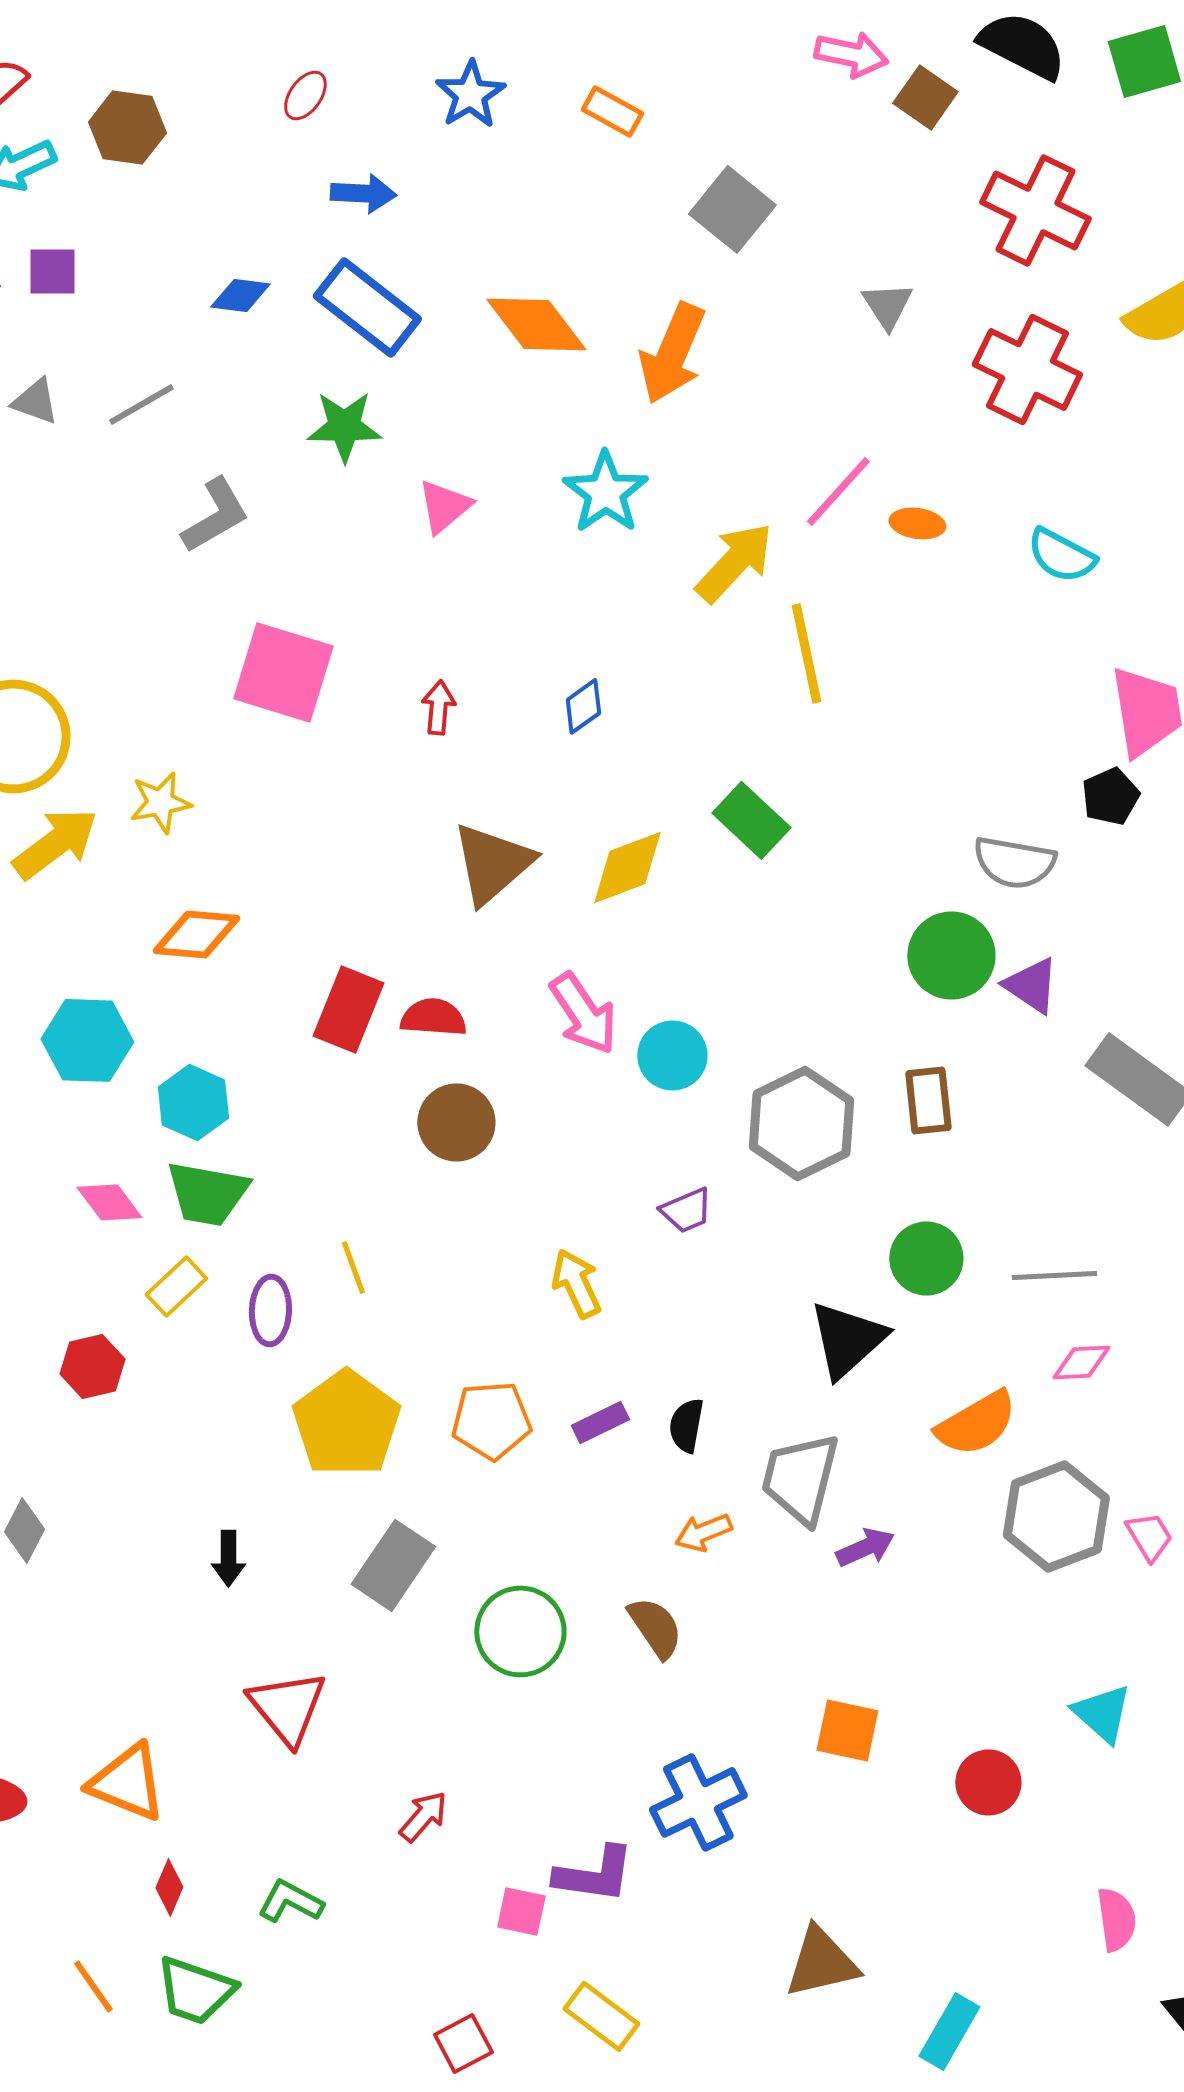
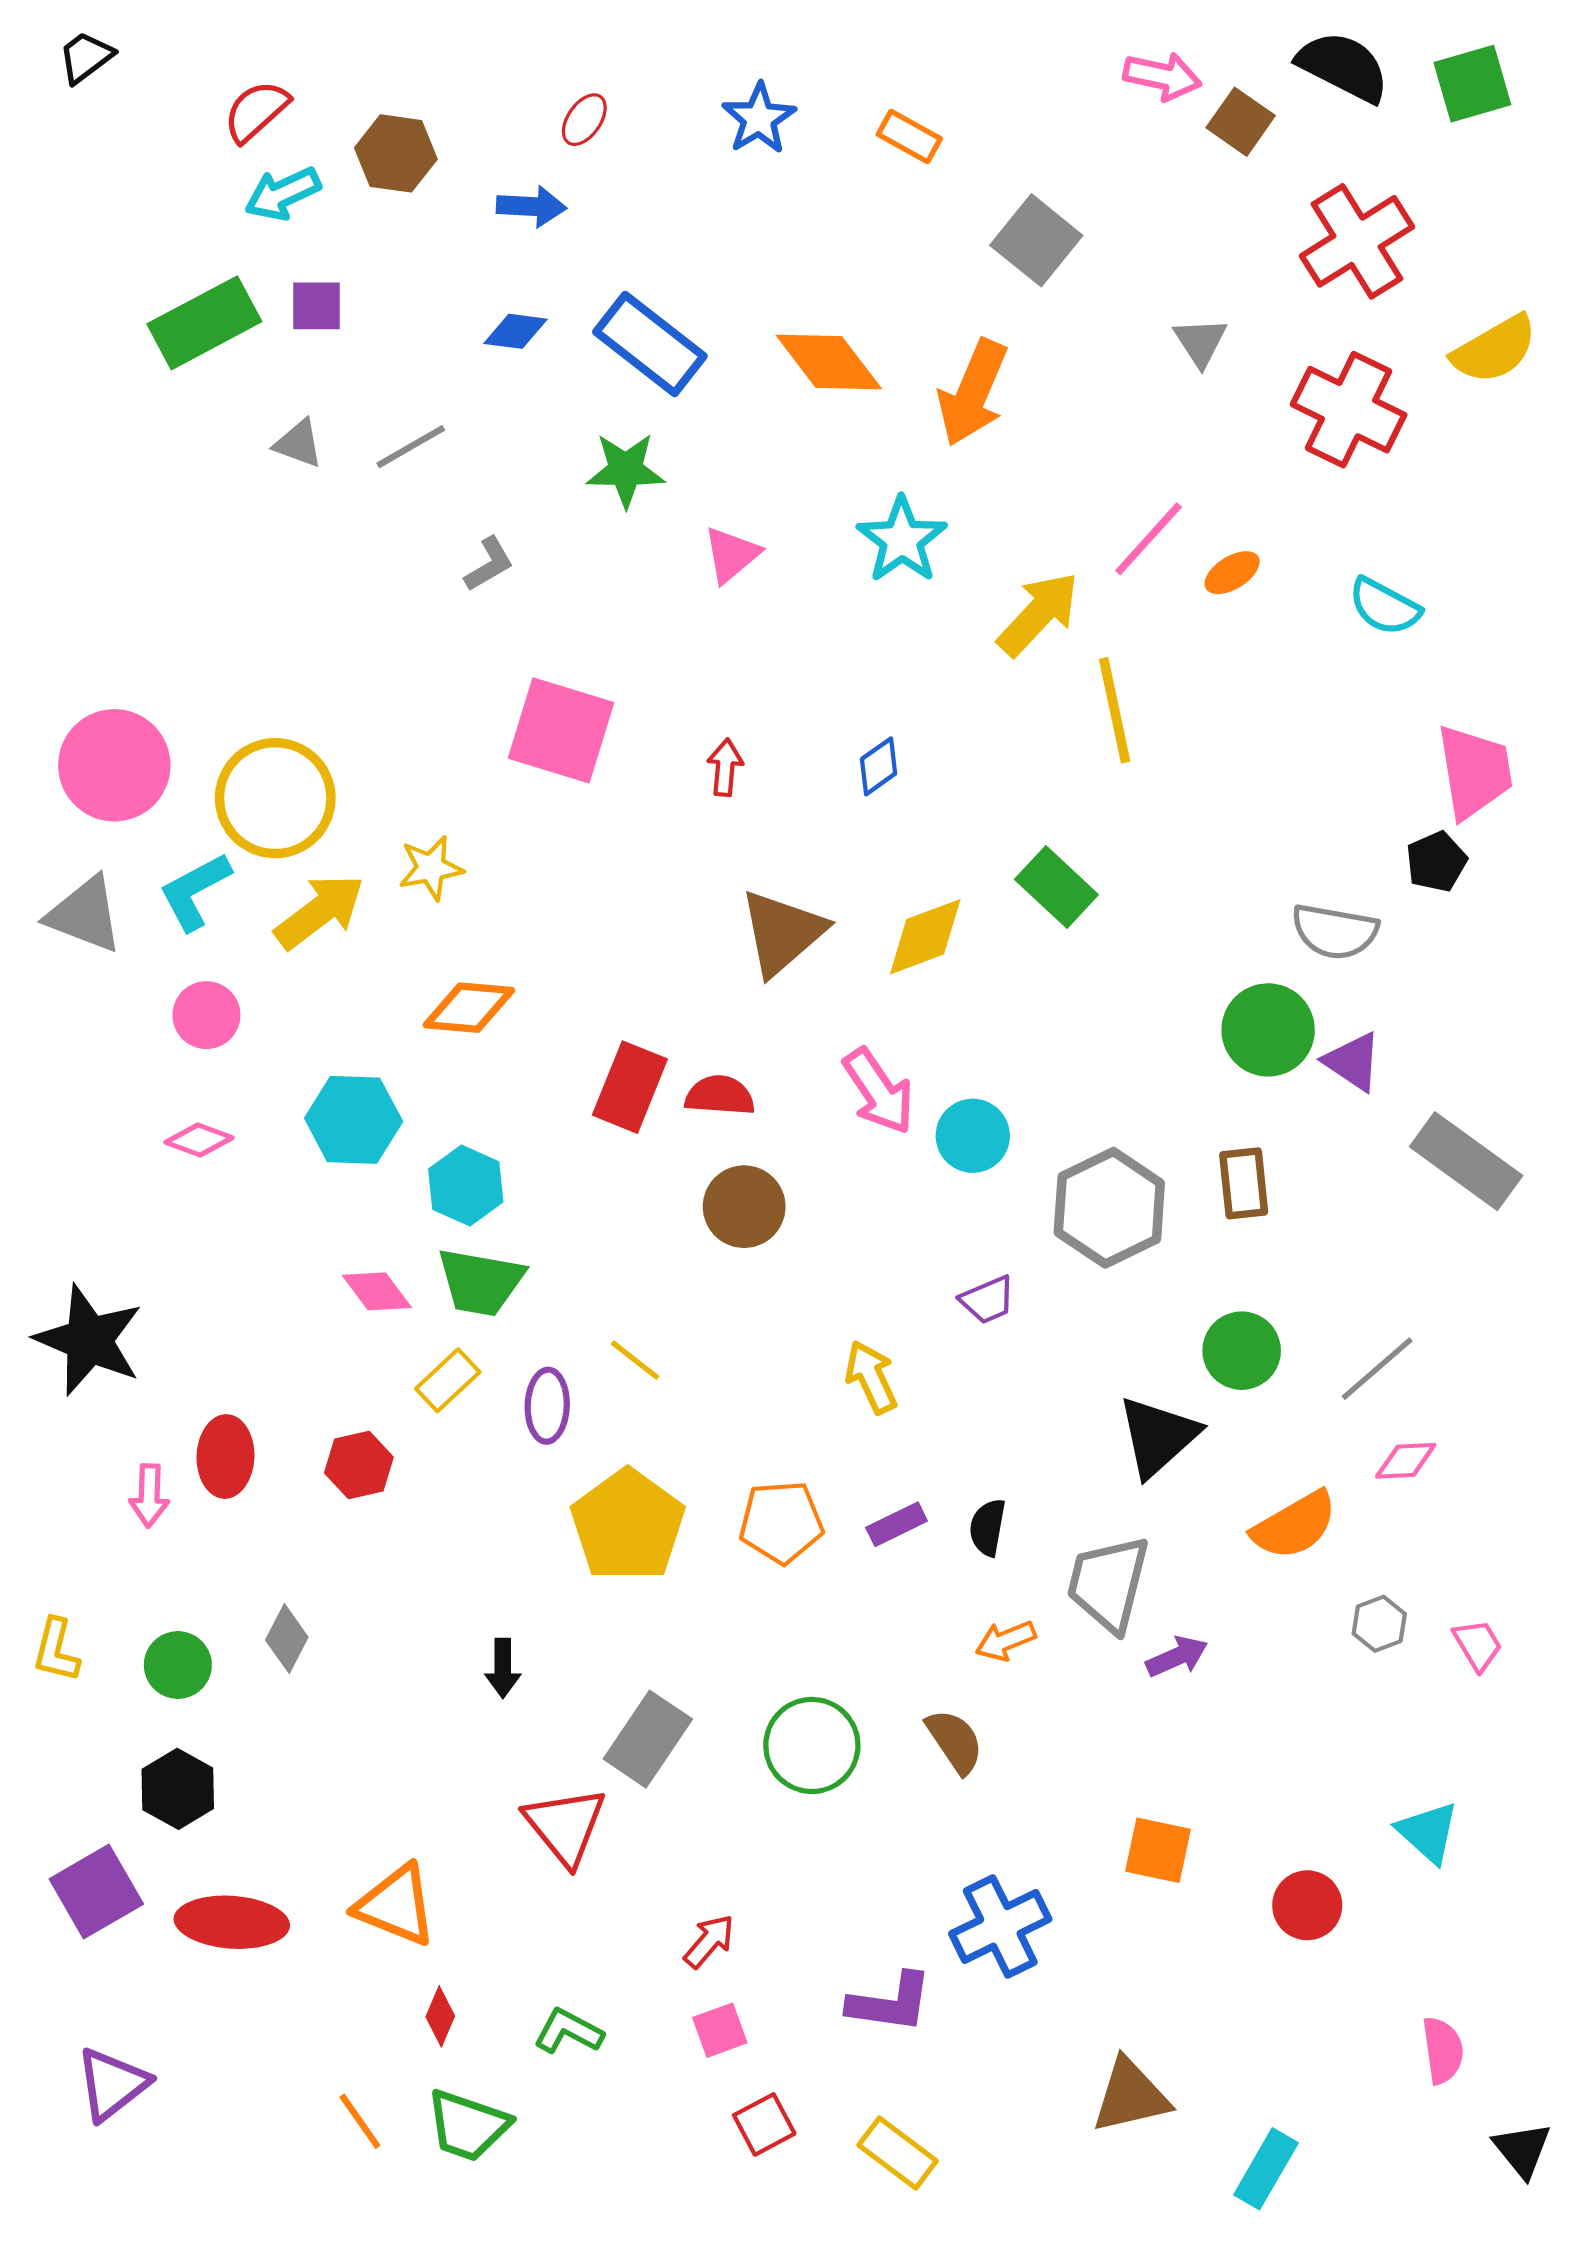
blue arrow: (363, 193) -> (531, 206), moved
red cross: (1035, 210) -> (1357, 241), turned 32
gray L-shape: (215, 515) -> (489, 564), size x0.7
orange ellipse: (917, 523) -> (1232, 573), turned -40
yellow line: (353, 1267) -> (635, 1360), turned -32
gray line: (1054, 1275) -> (1377, 1369), turned -38
gray hexagon: (1056, 1516) -> (1379, 1624), size x0.5
gray rectangle: (393, 1565) -> (648, 1739), moved
pink square: (521, 1911) -> (720, 2030), moved, turned -32
red square: (463, 2043) -> (764, 2124), moved

